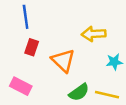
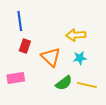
cyan star: (114, 62) -> (80, 58), moved
pink rectangle: (21, 86) -> (16, 78), turned -36

